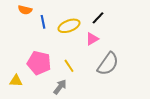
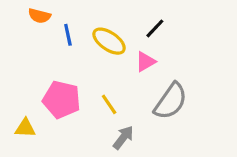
yellow ellipse: (69, 26) -> (109, 41), turned 55
gray arrow: (60, 87) -> (123, 138), moved

